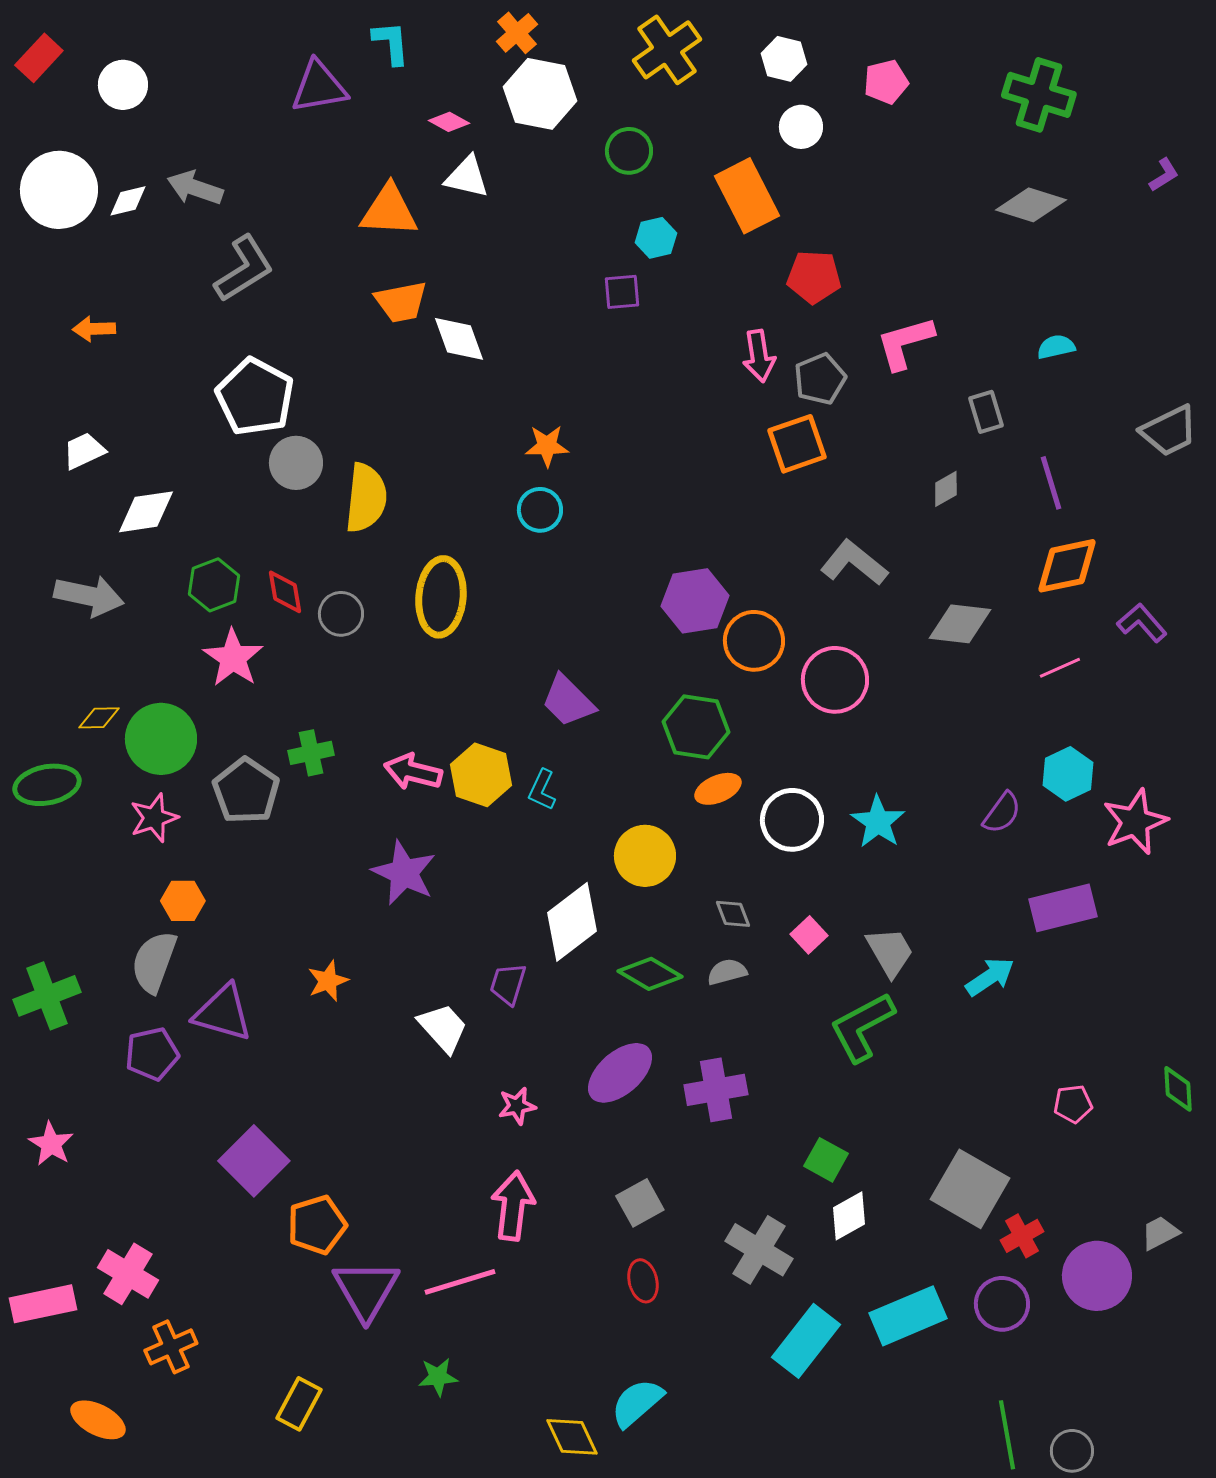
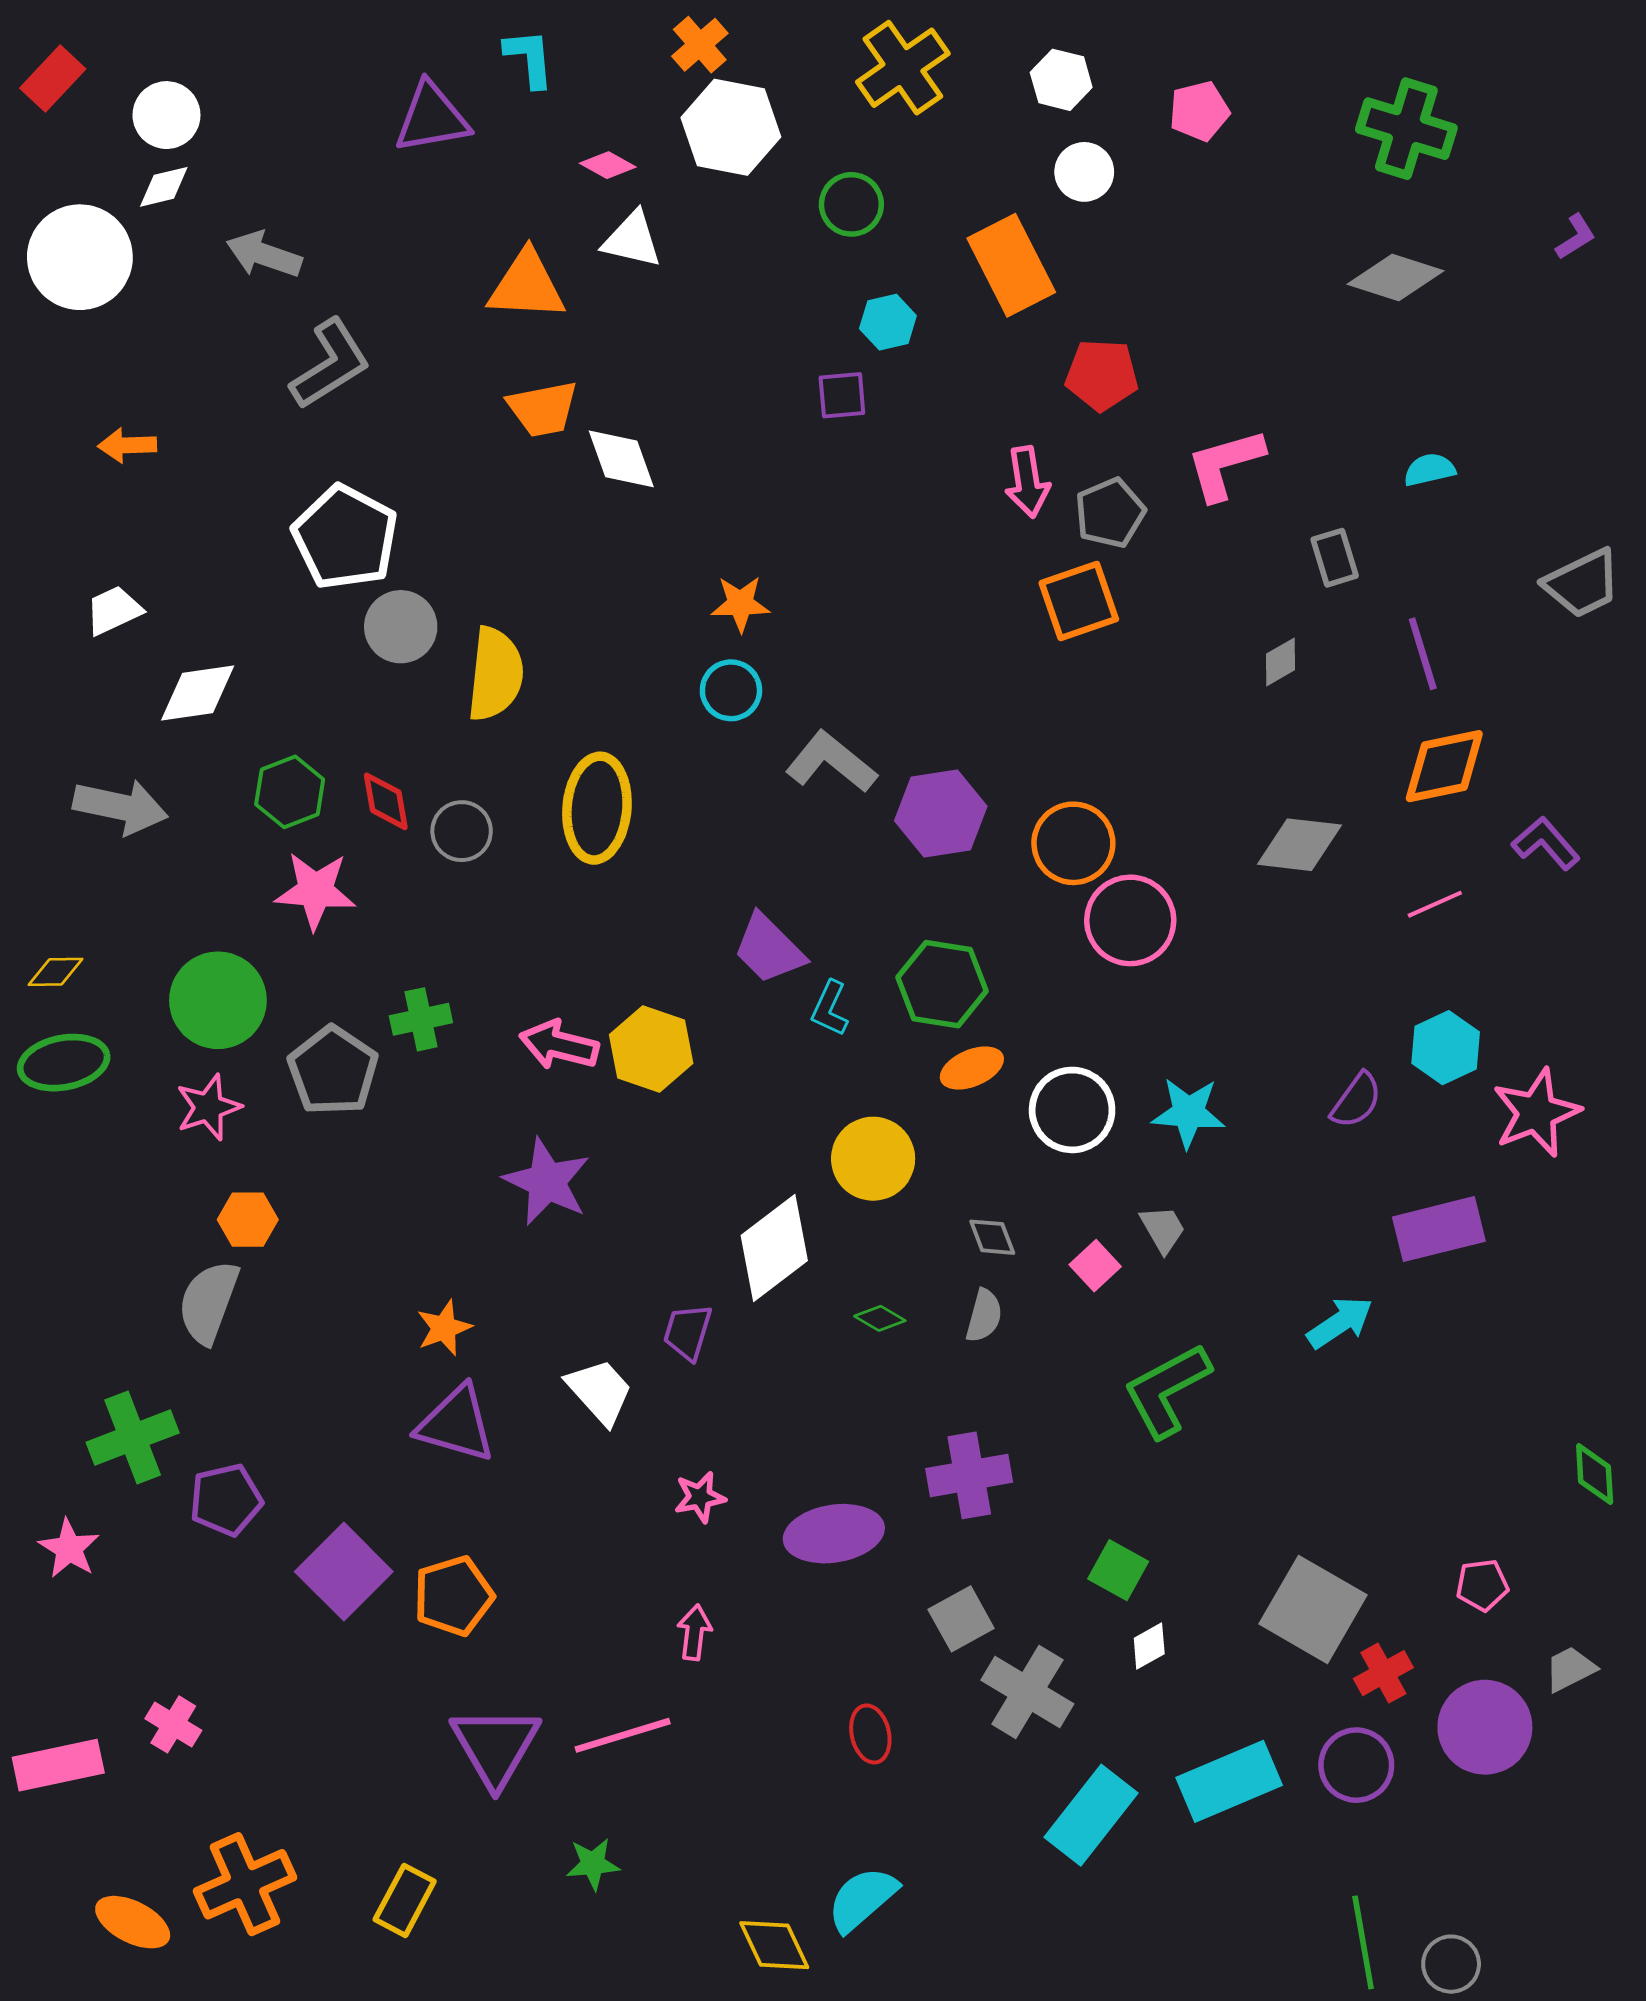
white diamond: (128, 201) -> (164, 187), moved
gray L-shape: (854, 563) -> (831, 762), moved
orange circle: (754, 641) -> (1073, 843), moved
pink star: (233, 658) -> (315, 891), turned -30
yellow diamond: (99, 718) -> (55, 972), moved
cyan L-shape: (542, 790) -> (830, 1008), moved
cyan star: (878, 822) -> (1188, 1113), turned -30
gray trapezoid: (890, 952) -> (1163, 1229), moved, size x0.7
gray semicircle: (727, 972) -> (984, 1316), turned 120
green diamond: (650, 974) -> (880, 1318), size x0.6
green cross: (47, 996) -> (133, 1438), moved
purple triangle: (223, 1013) -> (456, 1424), moved
purple pentagon: (152, 1054) -> (226, 1500), moved
purple ellipse: (620, 1073) -> (834, 1534), moved, turned 32
pink pentagon: (1073, 1104) -> (1482, 1585), moved
gray square: (640, 1203) -> (961, 1619), moved
pink arrow: (513, 1206) -> (694, 1632), size x0.6
white diamond: (849, 1216) -> (1149, 1646), size x0.7
orange pentagon: (317, 1225) -> (453, 1596), moved
pink cross: (128, 1274) -> (173, 1724), size x0.7
orange cross: (171, 1347) -> (245, 1884), moved, size x1.4

